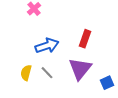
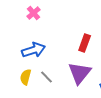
blue arrow: (47, 46) -> (34, 50), moved

